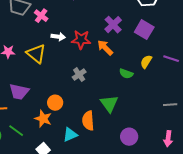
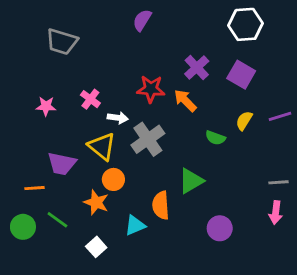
pink cross: (41, 16) -> (90, 99), moved
white arrow: (58, 37) -> (118, 118), moved
yellow triangle: (36, 54) -> (102, 146), moved
purple line: (171, 59) -> (280, 116), turned -35
gray cross: (79, 75) -> (148, 139), size x1.6
green triangle: (109, 104) -> (191, 181), turned 36
pink arrow: (168, 139) -> (276, 212), moved

